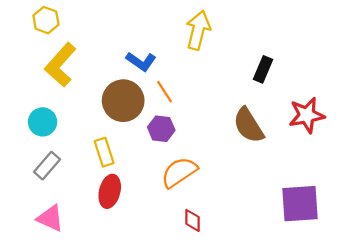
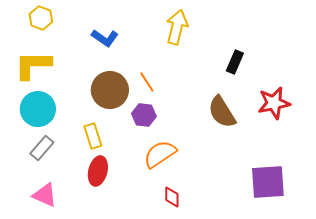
blue L-shape: (141, 61) -> (105, 38), moved
yellow L-shape: (60, 65) -> (33, 65), moved, turned 48
cyan circle: (43, 122) -> (38, 109), size x1.4

